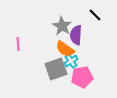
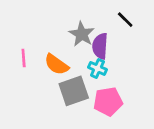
orange semicircle: (65, 49) -> (57, 64), moved
cyan cross: (71, 61) -> (97, 68), moved, turned -32

